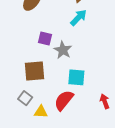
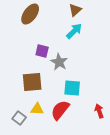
gray square: (25, 98) -> (19, 118), moved
yellow triangle: (41, 112) -> (37, 109), moved

